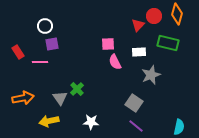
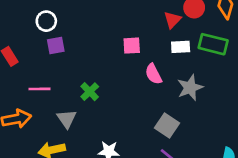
white rectangle: (139, 52) -> (181, 47), moved
pink line: (40, 62) -> (39, 89), moved
pink semicircle: (115, 62) -> (153, 74), moved
green cross: (77, 89) -> (90, 92), moved

